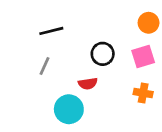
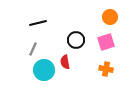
red semicircle: (88, 84) -> (65, 62), turned 88
cyan circle: (69, 109) -> (44, 70), moved

